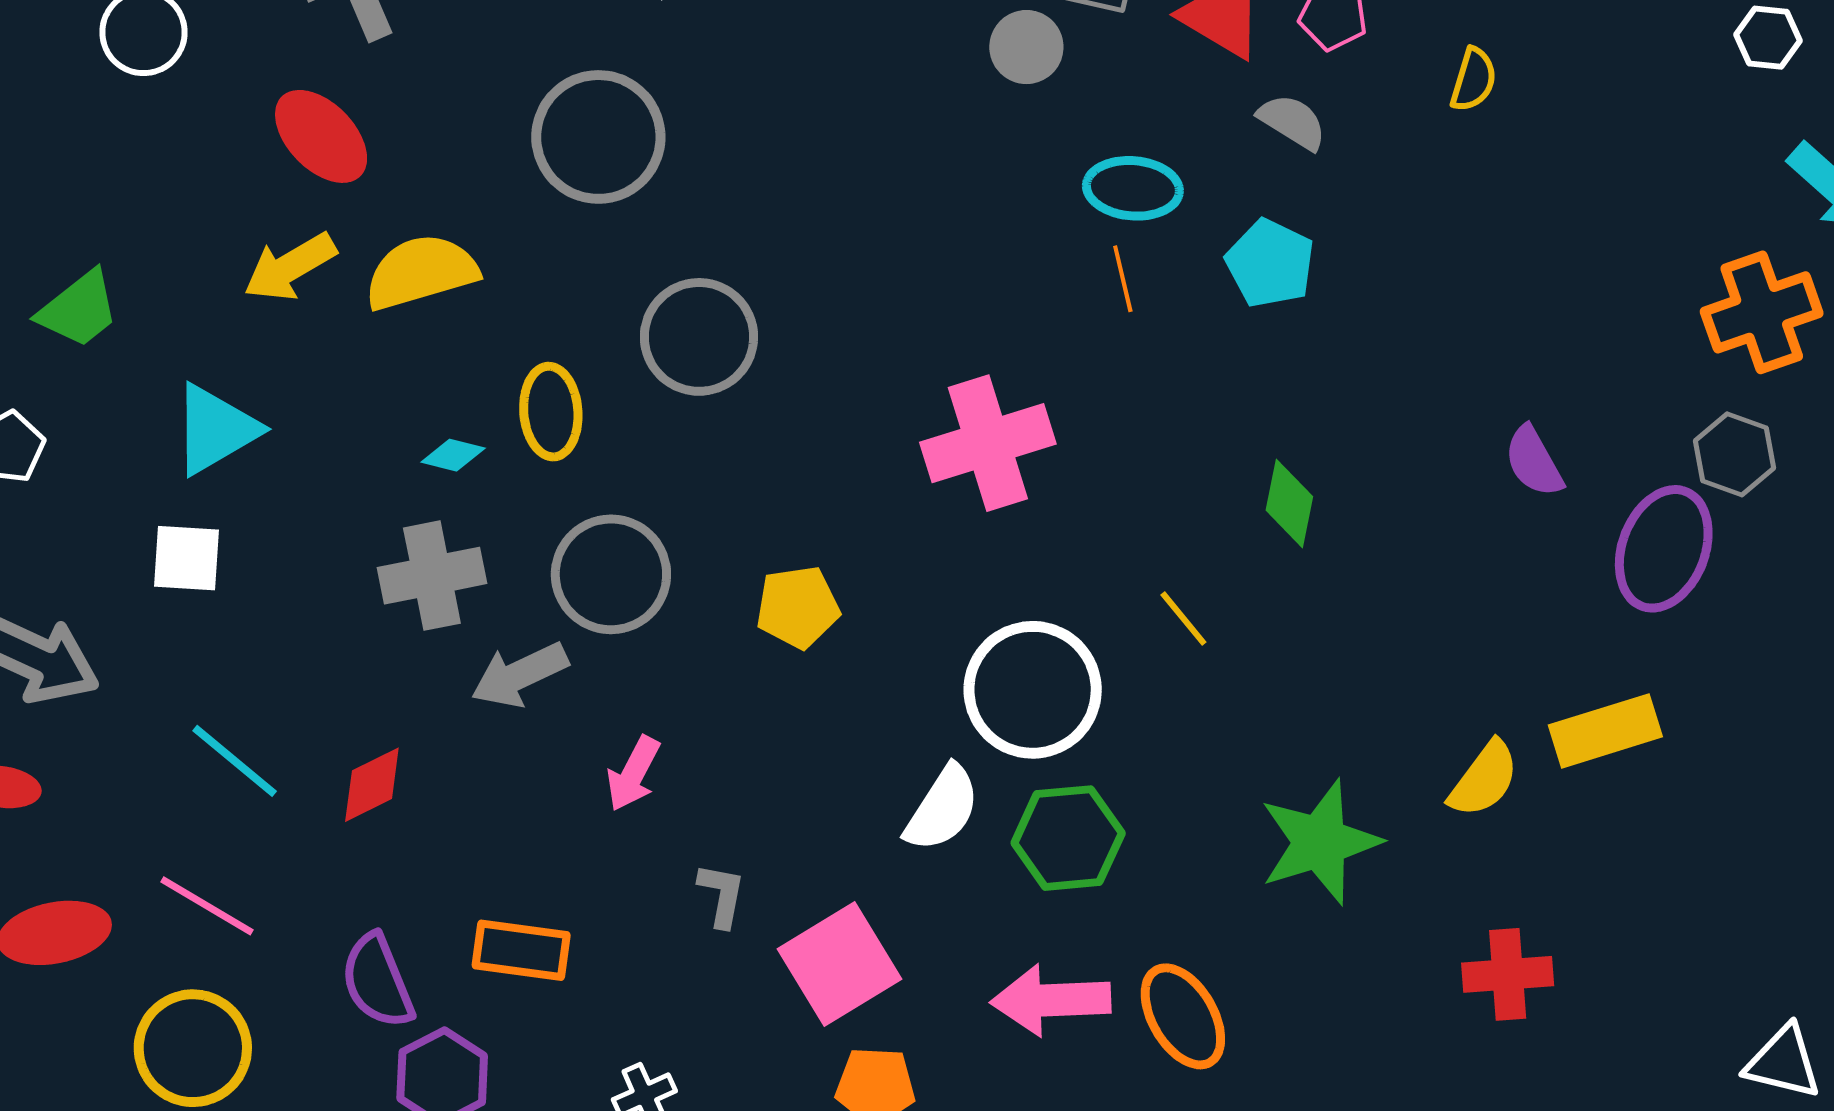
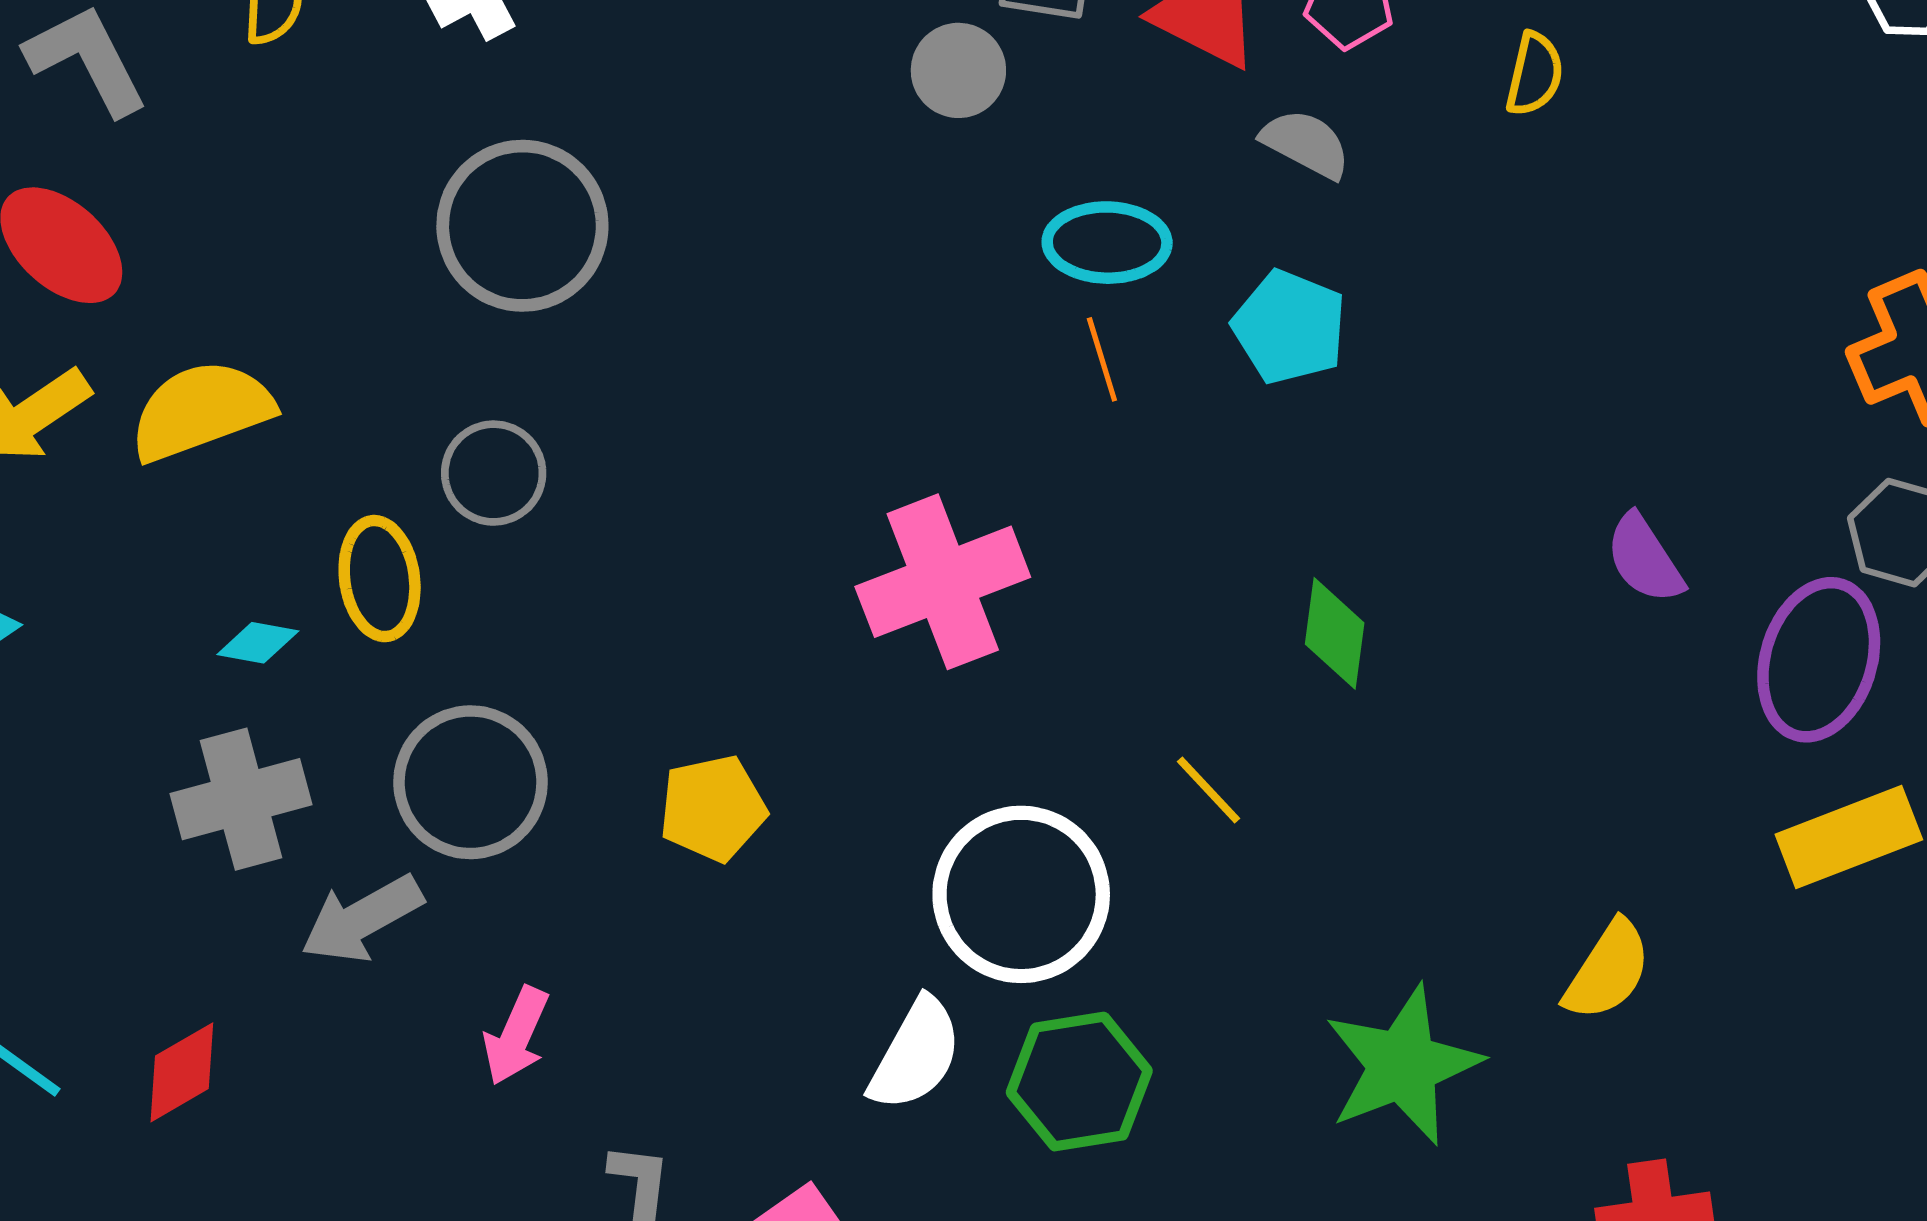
gray circle: (598, 137) -> (522, 226), moved
gray circle: (699, 337) -> (494, 473), moved, size x0.7
yellow rectangle: (1605, 731) -> (1849, 837), moved

